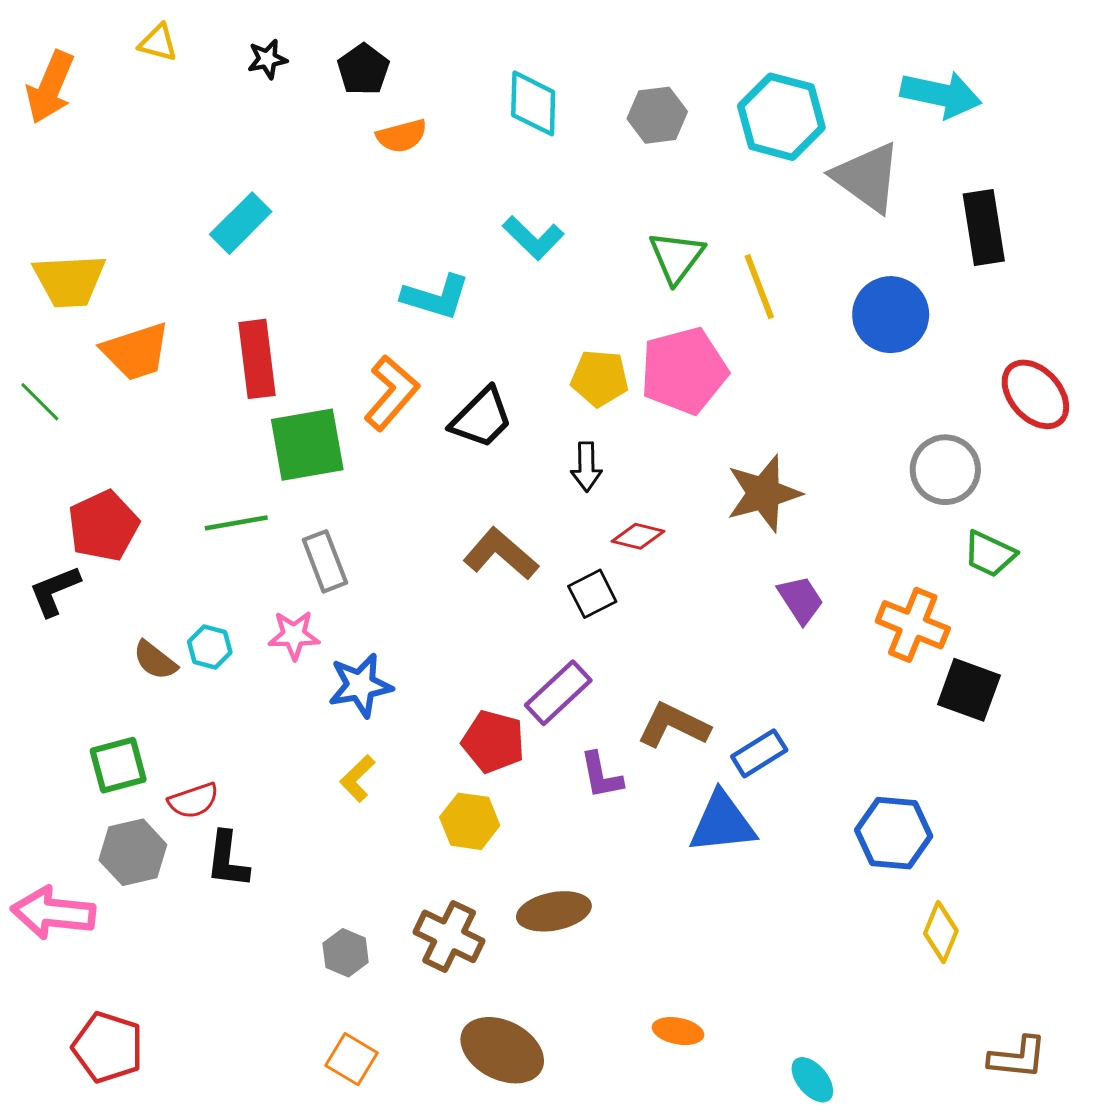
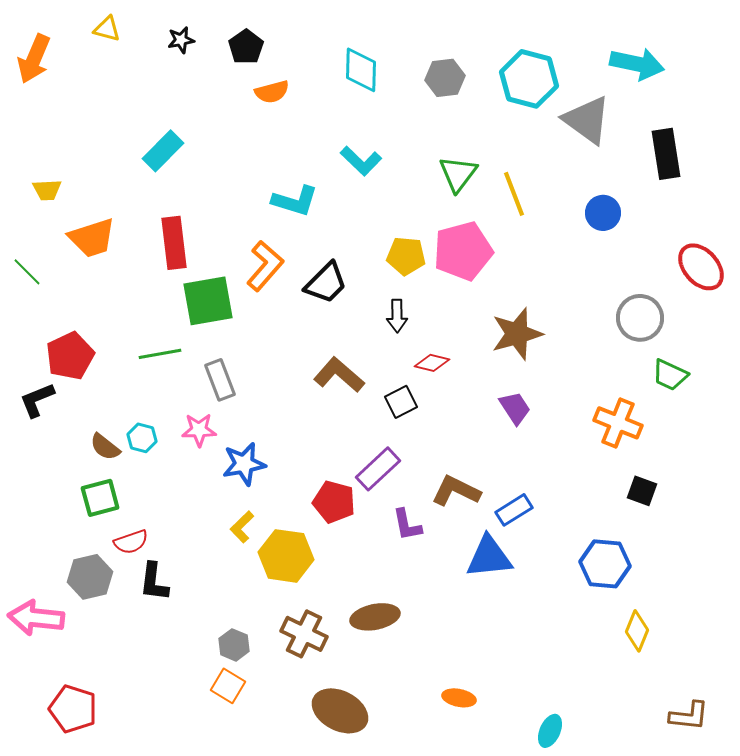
yellow trapezoid: (69, 281) -> (47, 190), size x0.6
blue circle: (891, 315) -> (603, 213), size x0.7
purple trapezoid: (801, 600) -> (515, 408), moved
black square: (969, 690) -> (642, 491), moved, size x0.7
green square: (118, 765) -> (100, 498), moved
yellow hexagon: (470, 821) -> (286, 556), moved, size x1.4
orange square: (352, 1059) -> (228, 686), moved
cyan ellipse: (812, 1080) -> (550, 731), turned 64

